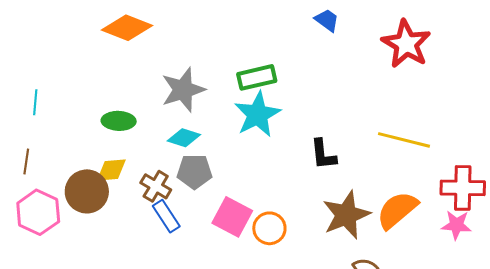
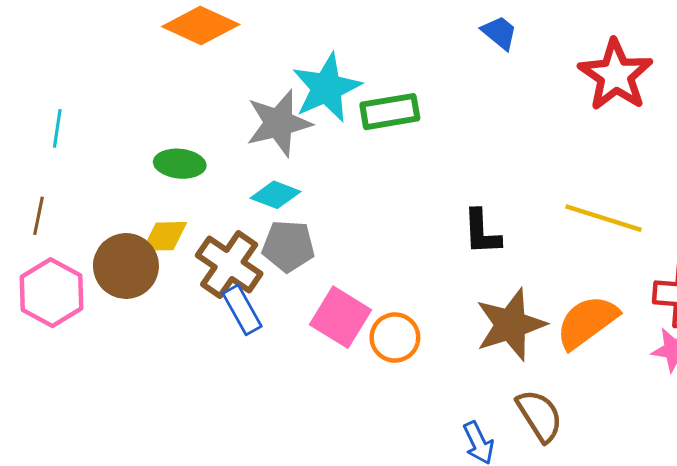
cyan star: (257, 114) -> (327, 88), moved
brown cross: (156, 186) -> (229, 264), size x1.4

